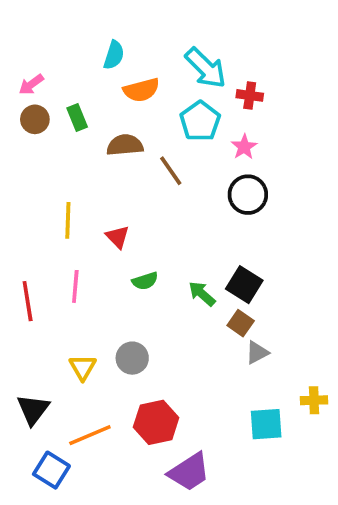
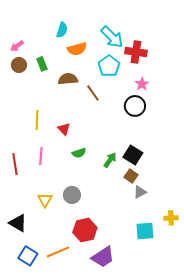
red cross: (250, 95) -> (136, 52), size x1.5
pink star: (244, 147) -> (142, 84), moved
green arrow: (202, 294) -> (110, 160), turned 84
black triangle: (33, 409) -> (18, 223), turned -36
orange line: (90, 435) -> (58, 252), moved

